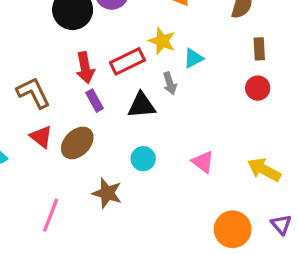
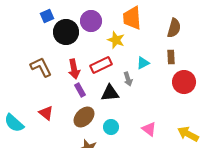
yellow star: (162, 41) -> (116, 40), moved
brown rectangle: (259, 49) -> (171, 57), moved
red circle: (258, 88) -> (184, 82), size x1.5
brown L-shape: (33, 93) -> (41, 67), moved
brown ellipse: (77, 143) -> (84, 117), moved

